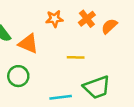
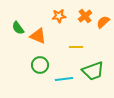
green circle: (18, 76) -> (40, 65), moved

